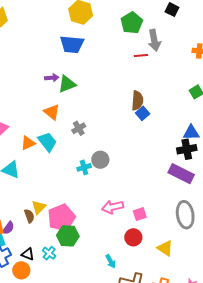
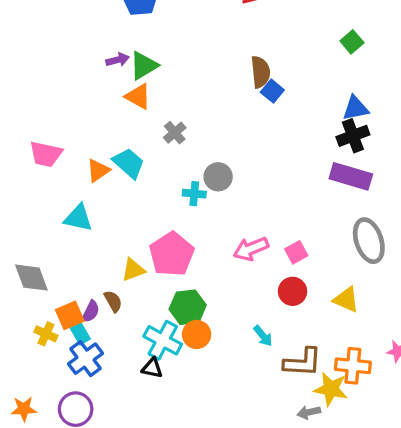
orange triangle: (52, 112) -> (138, 96), moved
cyan cross: (84, 167) -> (194, 194), turned 32
yellow triangle: (39, 207) -> (133, 270), turned 35
brown semicircle: (29, 216) -> (113, 301), moved
pink pentagon: (61, 218) -> (172, 254), moved
cyan cross: (49, 253) -> (163, 340), size x1.6
black triangle: (28, 254) -> (152, 368), moved
orange circle: (21, 270) -> (197, 334), moved

